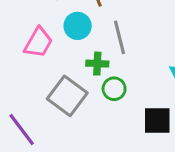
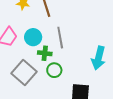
cyan circle: (78, 26) -> (33, 37), moved

